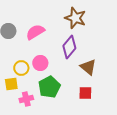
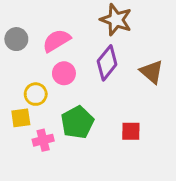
pink circle: (40, 63) -> (64, 73), moved
brown triangle: (88, 67) -> (152, 72), moved

